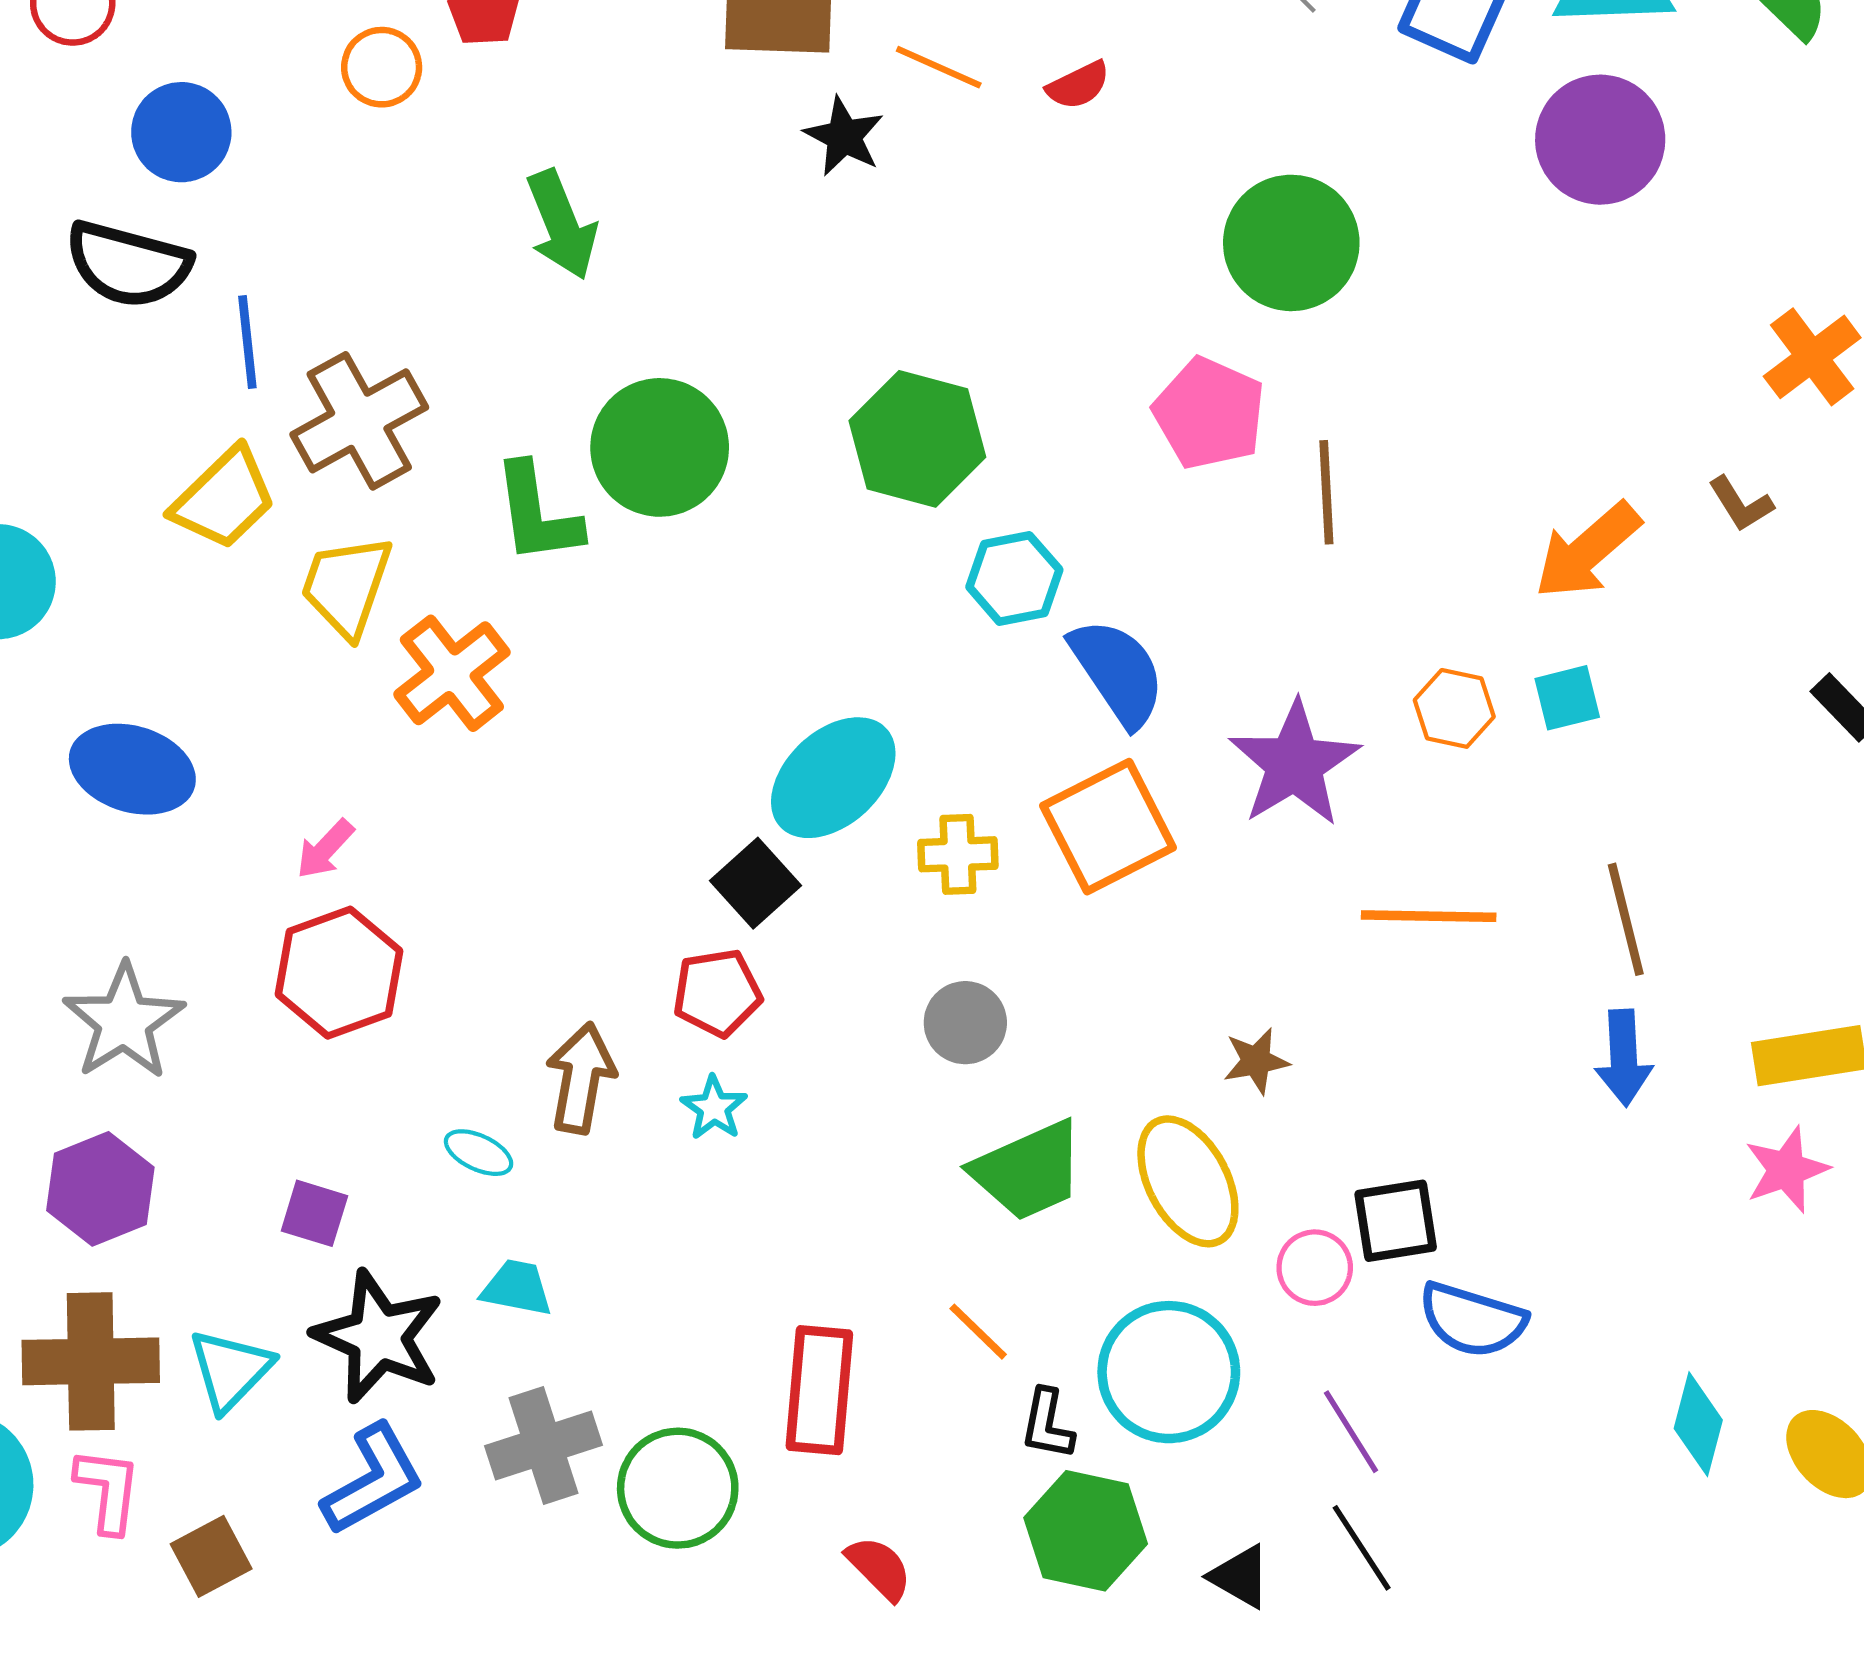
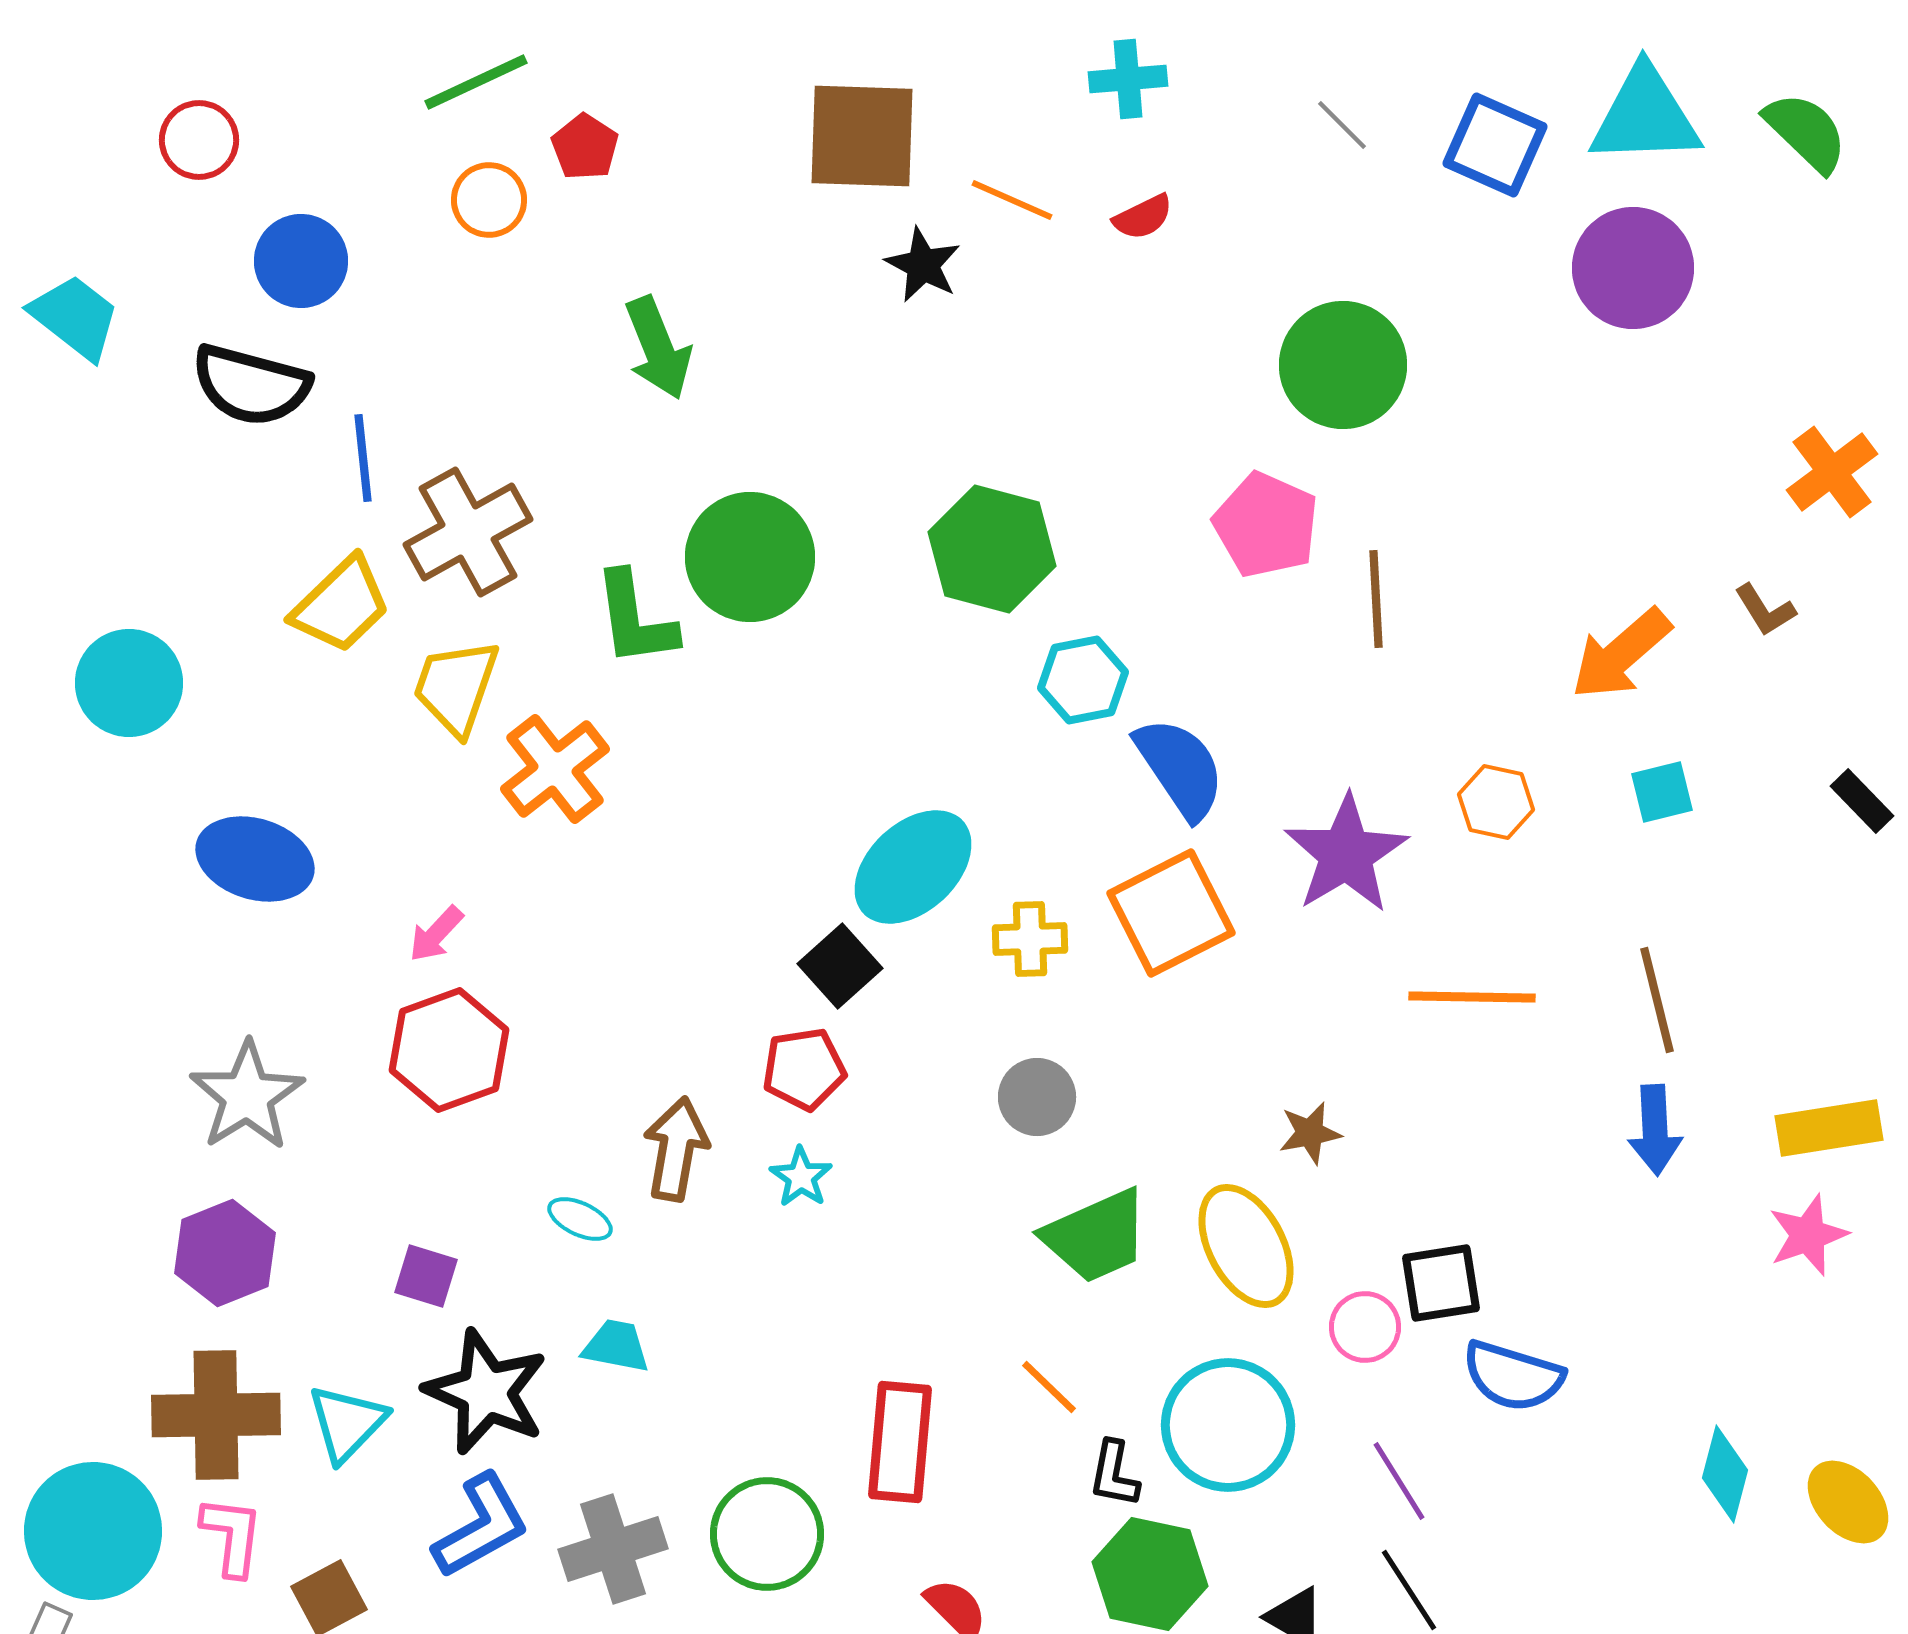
cyan square: (1567, 698) -> (1662, 792), moved
gray cross: (544, 1446) -> (613, 1549), moved

